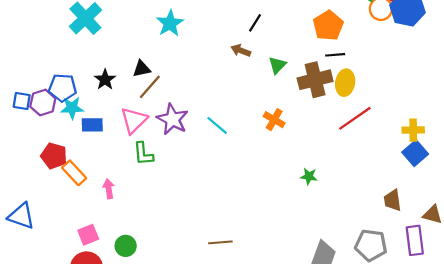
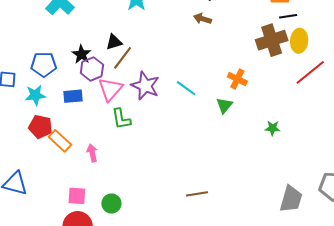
green triangle: (277, 65) -> (224, 105), moved
purple hexagon: (43, 103) -> (92, 69), moved
cyan star: (72, 108) -> (35, 95), moved
pink square: (88, 235) -> (77, 196), turned 30

